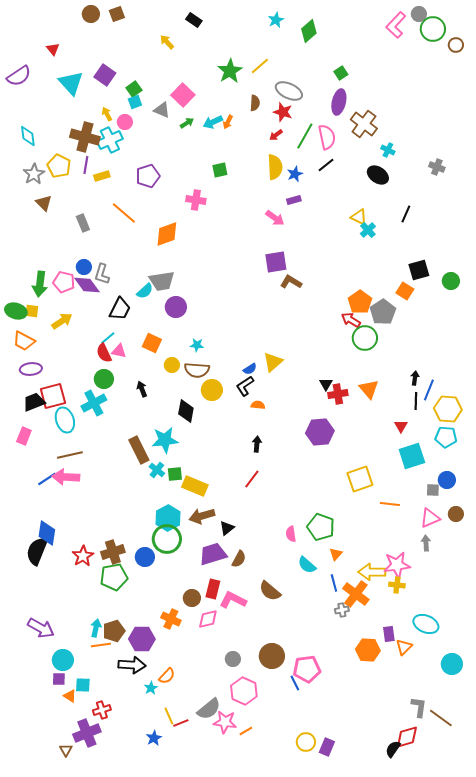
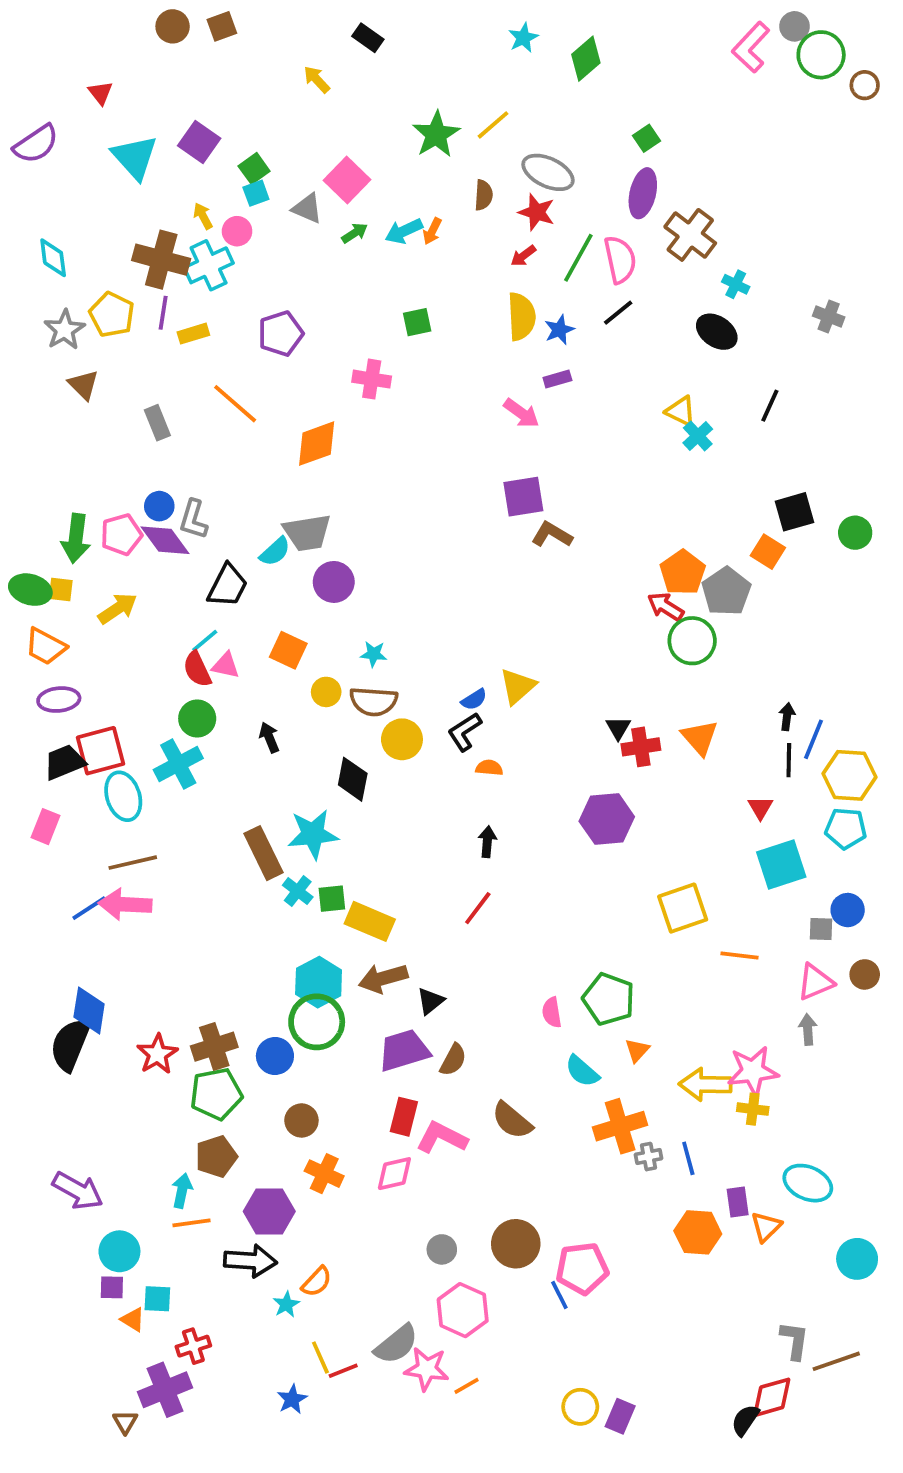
pink pentagon: (64, 282) -> (121, 535), turned -30
blue line: (334, 583) -> (688, 1158), moved
orange cross: (356, 594) -> (620, 1126), moved, turned 36
brown circle: (192, 598) -> (301, 1120), moved
brown pentagon: (114, 631) -> (216, 1157), moved
brown line: (441, 718) -> (836, 1361), turned -55

